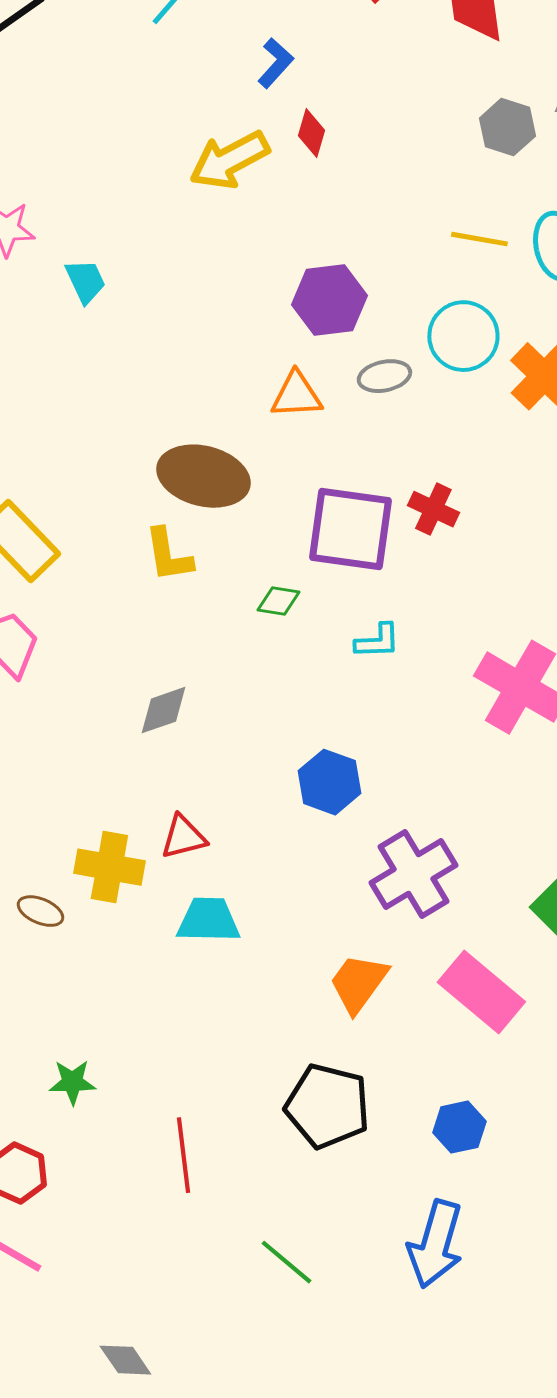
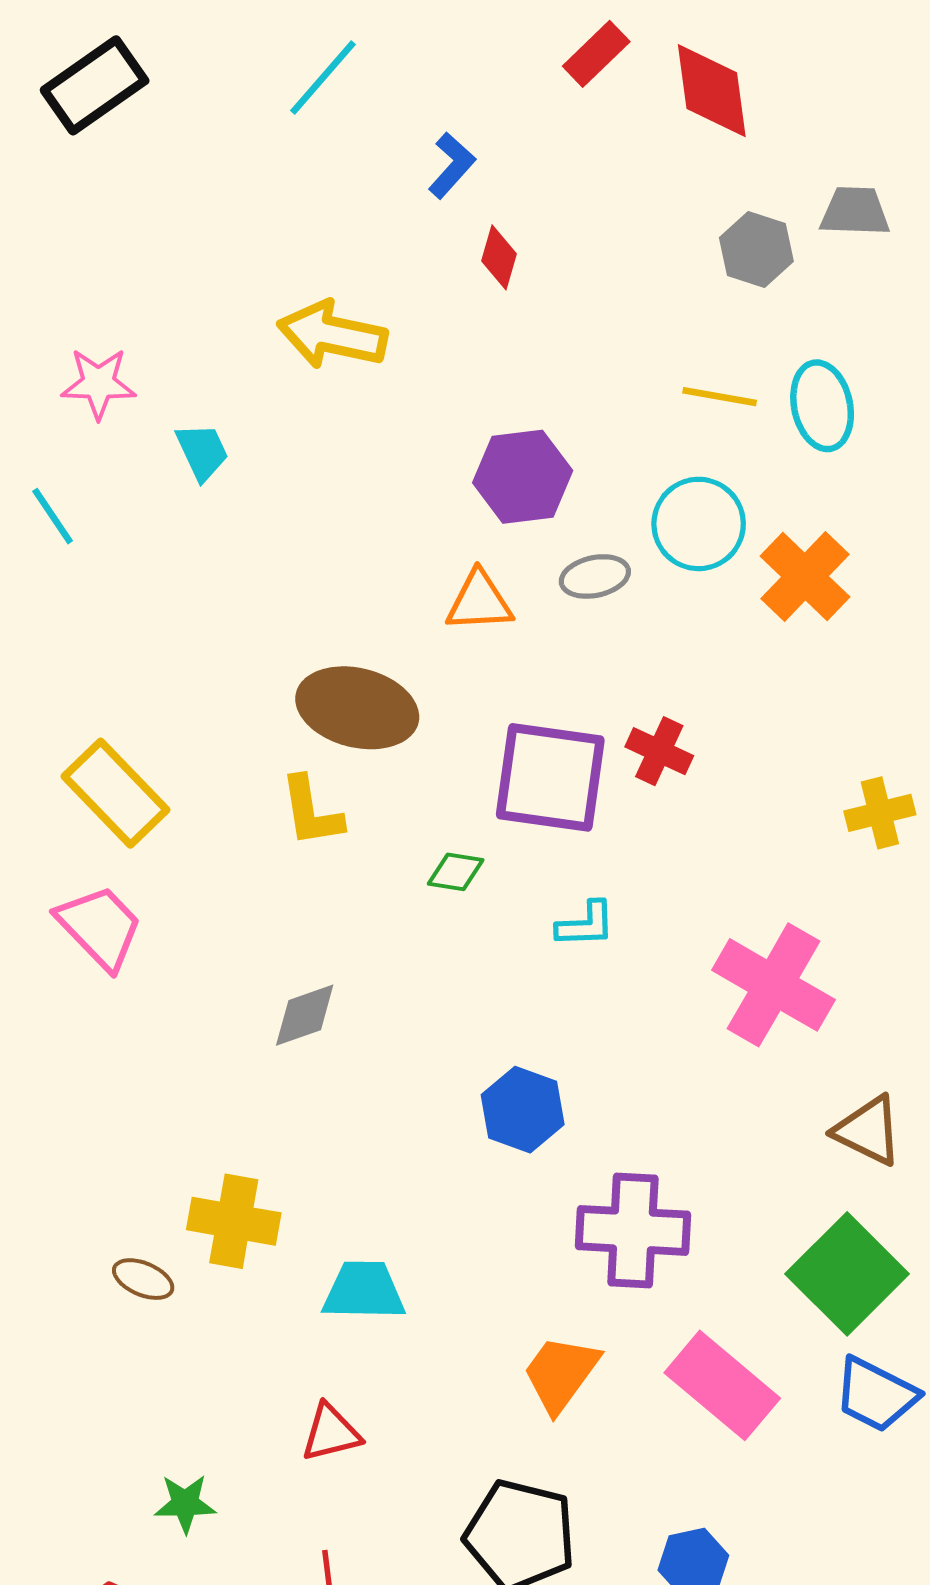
yellow arrow: (229, 160) -> (332, 335), moved, turned 40
red triangle: (183, 837) -> (331, 1433), moved
purple cross: (413, 874) -> (633, 1230), turned 34

